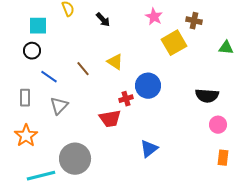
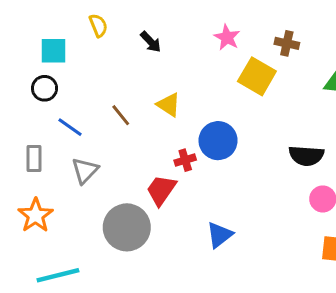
yellow square: (174, 43) -> (257, 76), turned -30
red trapezoid: (110, 119) -> (161, 190), turned 135
gray circle: (75, 159) -> (127, 227), moved

